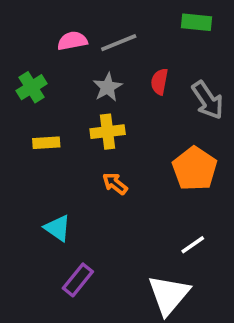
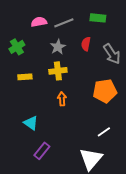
green rectangle: (197, 22) -> (98, 18), moved
orange pentagon: (195, 169) -> (105, 91), turned 30
orange arrow: (115, 184) -> (62, 99), turned 48

